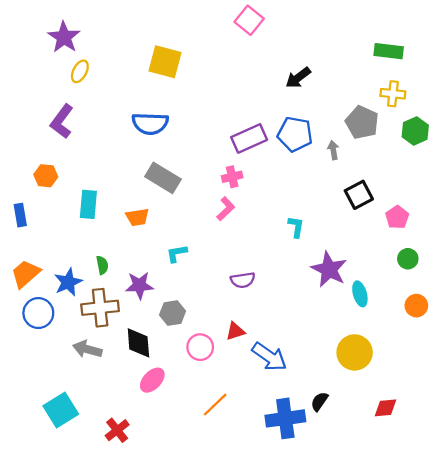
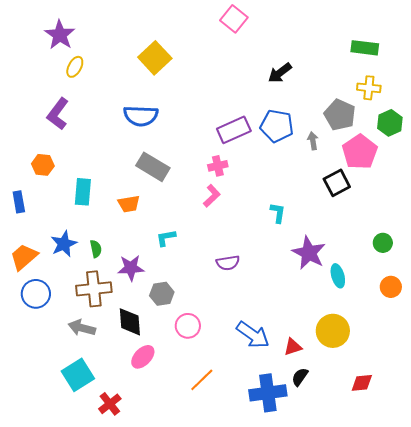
yellow square: (165, 62) -> (155, 58), turned 32
pink pentagon: (397, 217) -> (360, 152), moved, size x1.6
blue star: (68, 282) -> (64, 244), moved
red triangle: (235, 331) -> (293, 347), moved
cyan square: (61, 410) -> (78, 375), moved

